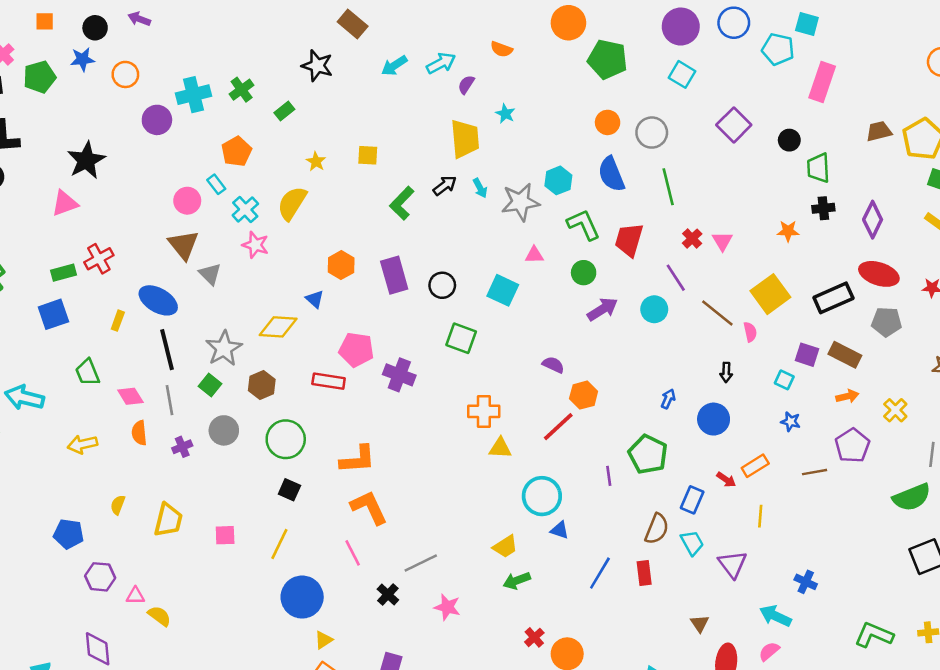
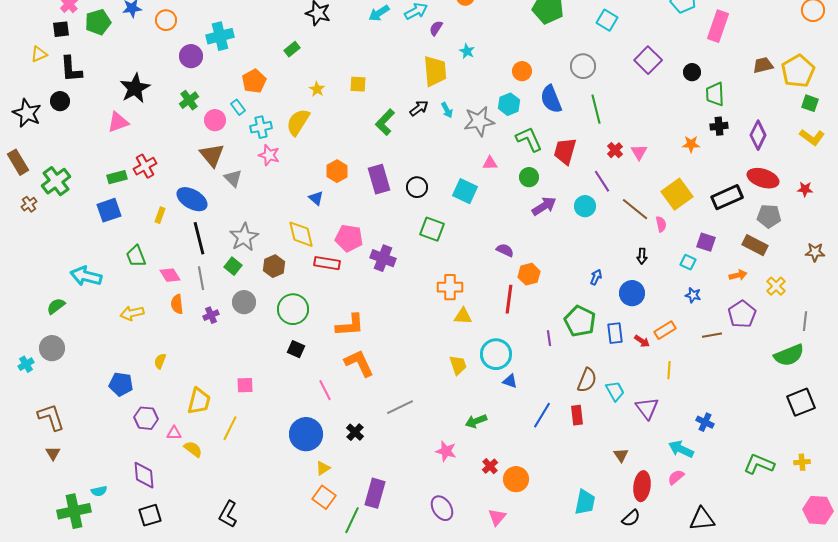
green cross: (242, 90) -> (189, 100), moved
orange circle: (608, 122) -> (522, 71), moved
cyan cross: (245, 210) -> (261, 127), turned 30
yellow diamond: (278, 327) -> (301, 234), moved, turned 72
brown rectangle: (845, 355) -> (755, 245), moved
red line: (558, 427) -> (509, 299), turned -40
blue rectangle: (692, 500) -> (615, 333), moved, turned -30
yellow trapezoid: (168, 520) -> (199, 401), moved
yellow line: (279, 544) -> (230, 428), moved
yellow trapezoid: (505, 547) -> (458, 365), moved, turned -75
pink line: (353, 553) -> (325, 390), moved
black cross: (388, 594) -> (355, 432), moved
pink star: (447, 607) -> (446, 451), moved

